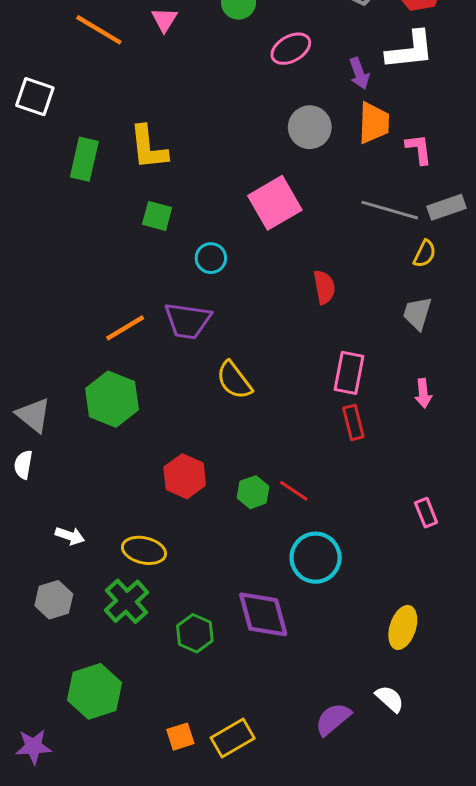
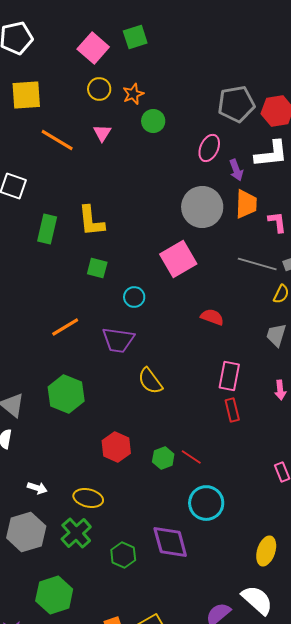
pink ellipse: (291, 49) -> (209, 148), moved, turned -36
gray circle: (310, 127) -> (202, 207), size x1.4
red semicircle: (324, 287) -> (212, 317), turned -60
orange line: (125, 328) -> (65, 327), moved
gray hexagon: (54, 600) -> (26, 532), size x1.5
white semicircle: (390, 699) -> (257, 600), size x1.6

